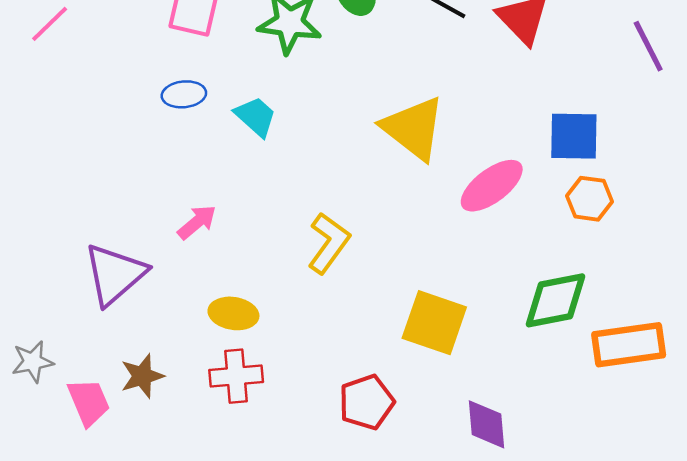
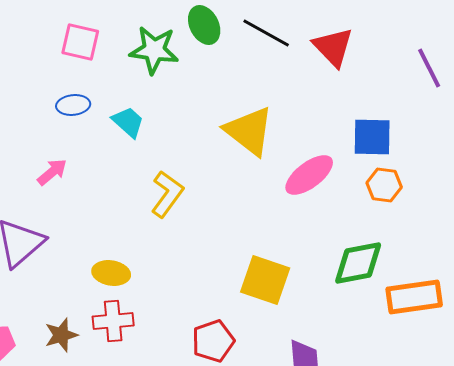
pink arrow: (197, 222) -> (52, 172), moved
yellow L-shape: (329, 243) -> (167, 194), moved
brown star: (142, 376) -> (61, 335), moved

